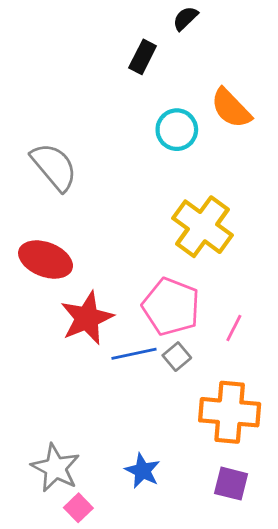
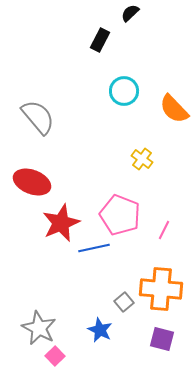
orange semicircle: (231, 108) -> (174, 109), moved
yellow cross: (203, 227) -> (142, 159), size x0.5
gray square: (177, 357) -> (124, 302), moved

